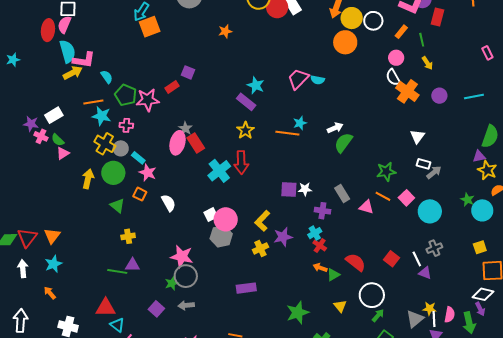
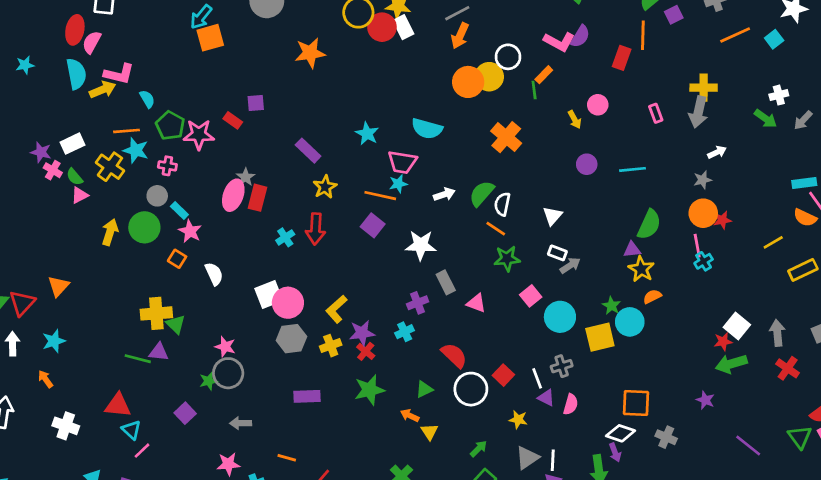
red rectangle: (437, 17) -> (622, 58), moved
yellow circle: (352, 18) -> (489, 77), moved
pink semicircle: (64, 25) -> (92, 42), moved
orange star: (225, 31) -> (310, 53), size x1.6
green line: (422, 40) -> (534, 90), moved
cyan semicircle: (67, 51) -> (76, 74), moved
pink circle: (396, 58) -> (598, 105), moved
purple square: (188, 72) -> (256, 103), turned -32
white semicircle: (393, 77) -> (502, 204), moved, turned 36
pink trapezoid: (298, 79) -> (402, 162), moved, turned -130
cyan semicircle: (318, 80) -> (427, 129), size x1.6
cyan star: (256, 85) -> (367, 134), moved
red rectangle: (172, 87) -> (233, 120), turned 64
orange cross: (407, 91) -> (506, 137), moved
purple rectangle: (246, 102) -> (308, 151), moved
red rectangle: (196, 143) -> (257, 198), turned 42
green semicircle: (343, 143) -> (482, 193), moved
yellow cross: (105, 144) -> (110, 167), moved
cyan cross: (219, 171) -> (285, 237), size x0.6
purple square: (289, 189) -> (373, 225), moved, turned 30
white star: (305, 189) -> (421, 245), moved, size x1.6
orange line: (383, 196) -> (496, 229), moved
green triangle: (117, 206) -> (176, 324), moved
purple cross: (322, 211) -> (418, 303), turned -35
white square: (211, 215) -> (269, 295), size x1.5
orange triangle: (52, 236) -> (59, 286), moved
yellow cross: (128, 236) -> (156, 313), size x1.6
gray hexagon: (221, 236) -> (291, 339), moved
red cross: (320, 245) -> (366, 351), moved
yellow square: (480, 247) -> (600, 337), moved, size x1.6
pink star: (182, 256) -> (225, 347), size x0.7
red semicircle: (356, 262) -> (454, 355), moved
orange arrow: (320, 268) -> (410, 415), moved
white circle: (372, 295) -> (471, 389), moved
gray arrow: (186, 305) -> (241, 423), moved
yellow star: (429, 309) -> (518, 420), moved
green star: (298, 313) -> (369, 390), moved
pink semicircle: (450, 315) -> (571, 404), moved

